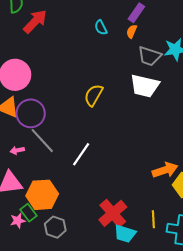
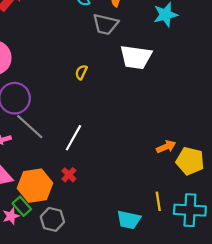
gray trapezoid: (149, 56) -> (105, 24), moved
yellow semicircle: (94, 95) -> (81, 72), size x0.6
orange arrow: (165, 170) -> (166, 147), size x0.7
red cross: (113, 213) -> (69, 175), moved, size x0.5

